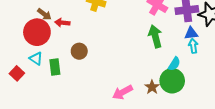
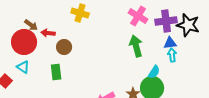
brown circle: (79, 51) -> (64, 47), moved
green rectangle: (55, 67) -> (56, 72), moved

